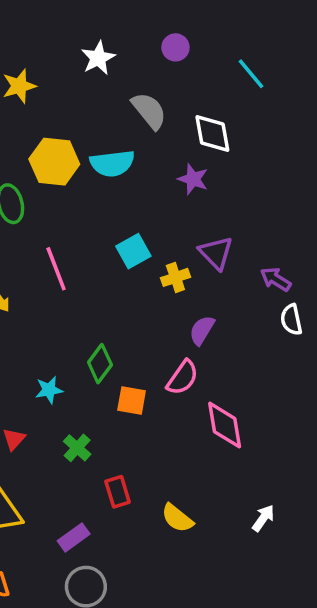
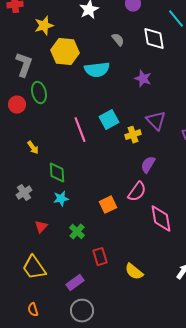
gray semicircle: (149, 111) -> (118, 40), size x0.6
white diamond: (212, 133) -> (154, 39), moved
yellow hexagon: (54, 162) -> (65, 52), moved
pink line: (56, 269) -> (80, 130), moved
green diamond: (100, 364) -> (57, 173), moved, turned -40
orange square: (132, 400) -> (108, 205), turned -36

